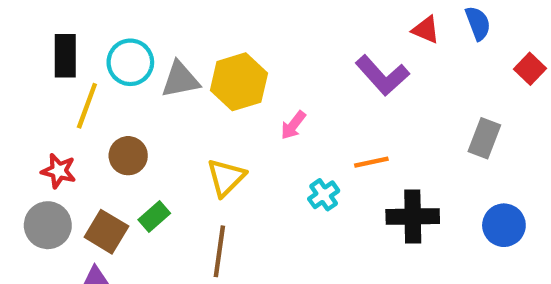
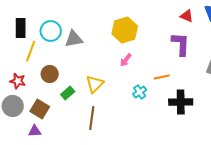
purple L-shape: (382, 75) -> (181, 44), moved, turned -135
yellow hexagon: (239, 82) -> (125, 30), moved
green rectangle: (154, 217) -> (68, 93), moved

